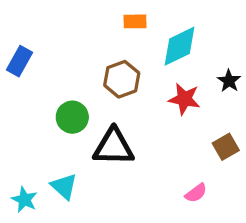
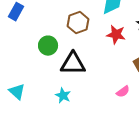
cyan triangle: (64, 186) -> (17, 92), moved
cyan star: (24, 200) -> (63, 96), moved

